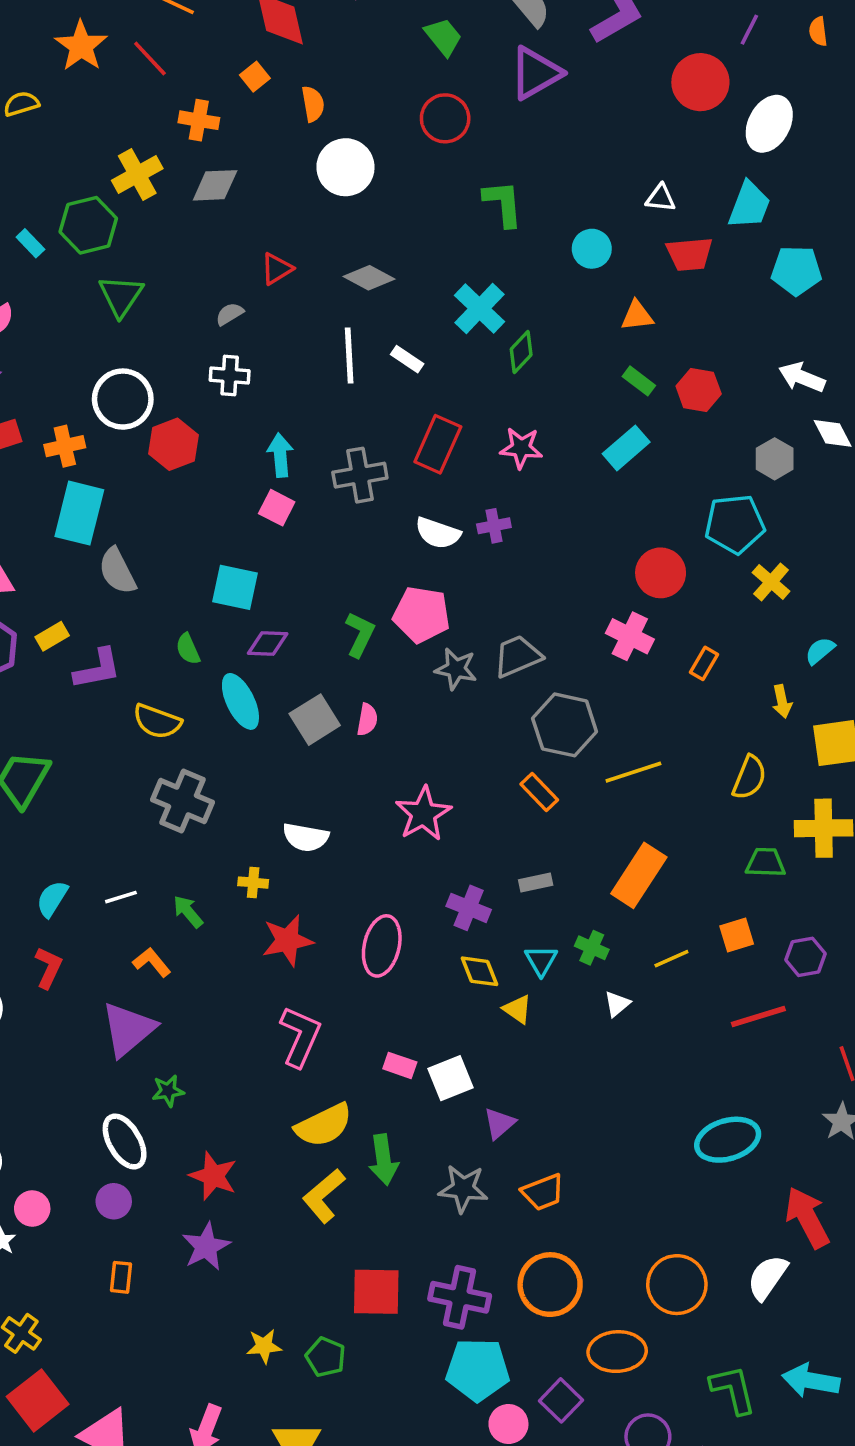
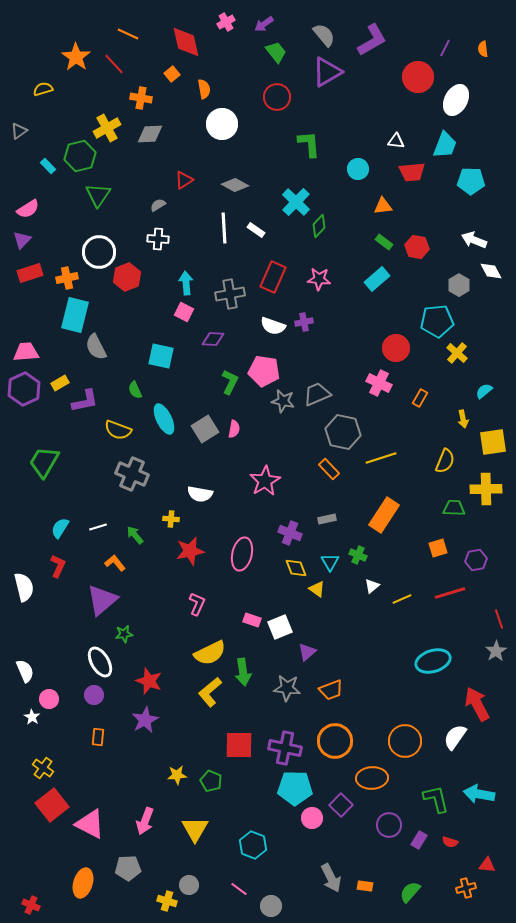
purple diamond: (268, 644) -> (213, 339), moved
yellow line: (671, 959) -> (402, 599), moved
pink L-shape: (300, 1036) -> (197, 604), size x0.7

